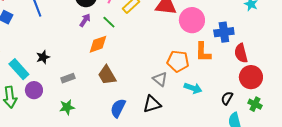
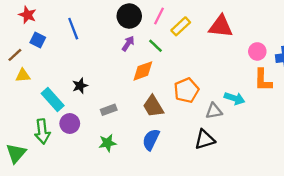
pink circle: (192, 20) -> (257, 51), moved, size x0.6
orange pentagon: (178, 61) -> (186, 90), moved, turned -30
gray triangle: (160, 79) -> (214, 111), turned -49
cyan arrow: (193, 88) -> (234, 98), moved
blue semicircle: (118, 108) -> (151, 140), moved

